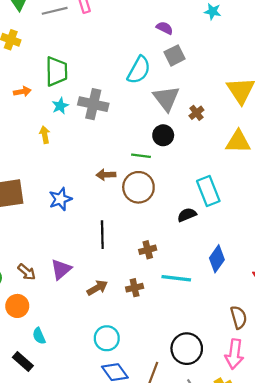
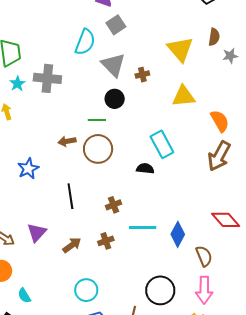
brown cross: (196, 113) -> (142, 75), turned 32
black semicircle: (187, 215) -> (145, 169), turned 36
blue diamond: (217, 259) -> (178, 234), moved

